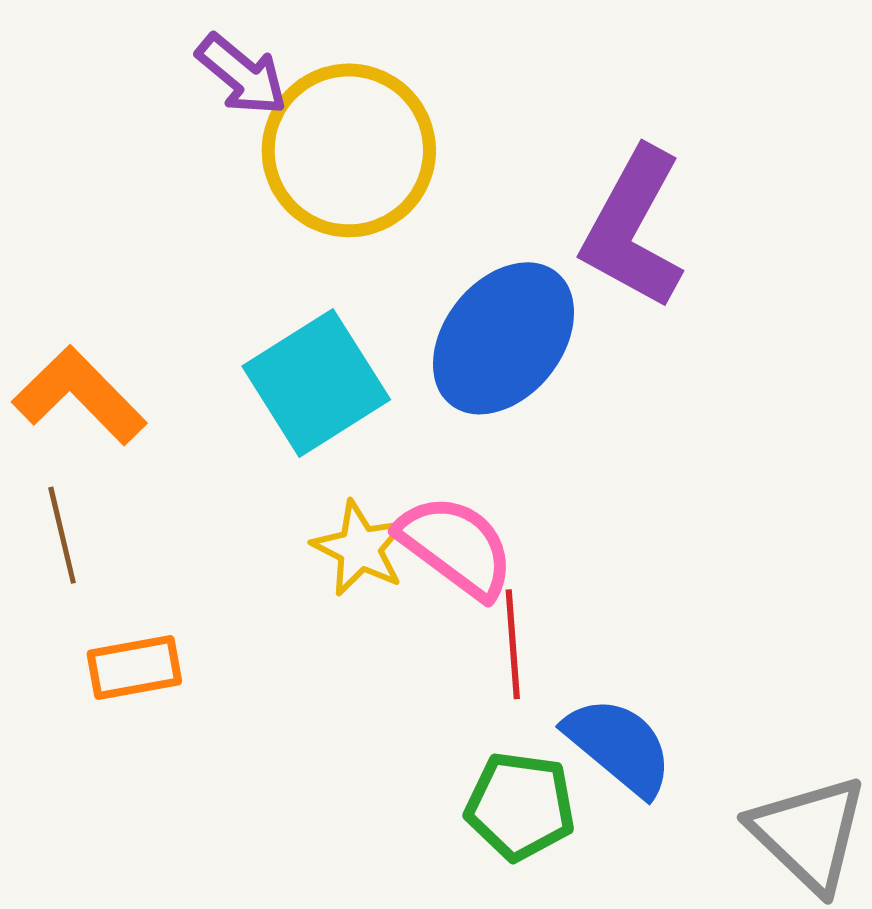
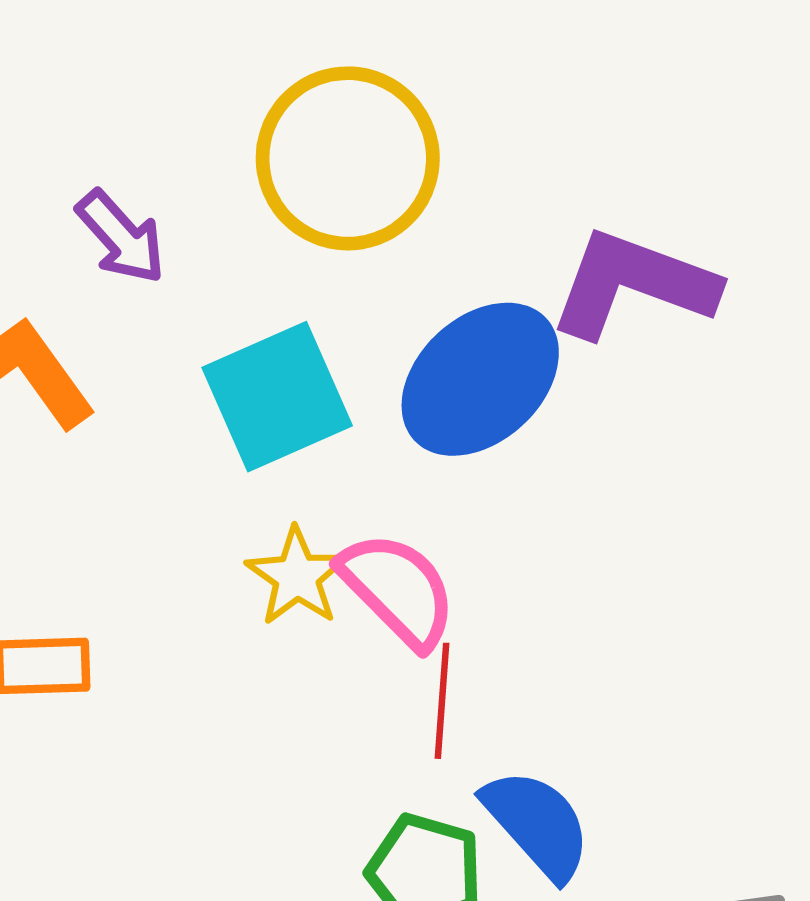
purple arrow: (242, 75) -> (121, 237), moved
purple L-shape: (633, 228) -> (633, 284), turned 73

